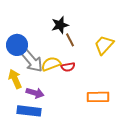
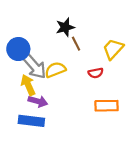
red semicircle: (68, 67) -> (96, 73), moved
yellow arrow: (15, 79) -> (28, 85), moved

